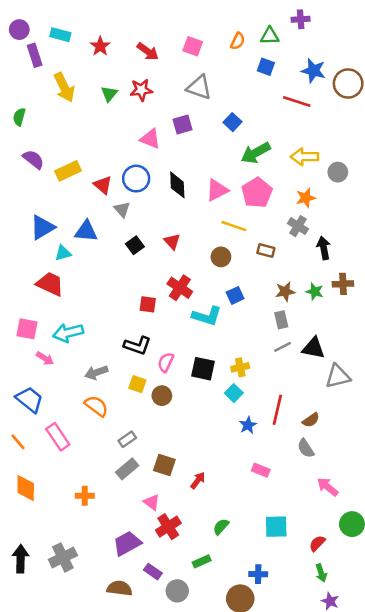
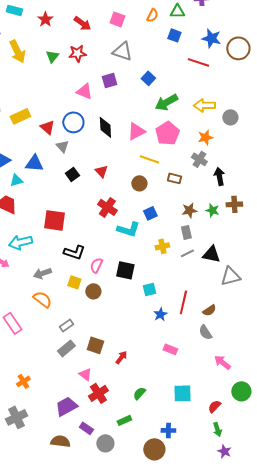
red square: (148, 304) -> (54, 220), moved, size x1.6
yellow cross: (240, 367) -> (162, 246), moved
cyan square: (234, 393) -> (149, 289), turned 32
orange cross: (85, 496) -> (23, 381), moved, turned -32

